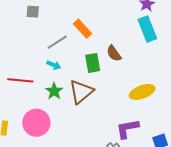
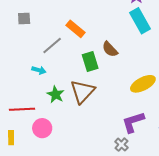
cyan arrow: (54, 65) -> (39, 70), moved
red line: (20, 80) -> (22, 109), moved
pink circle: (36, 123) -> (42, 128), size x0.7

